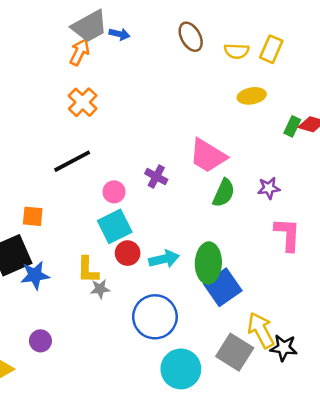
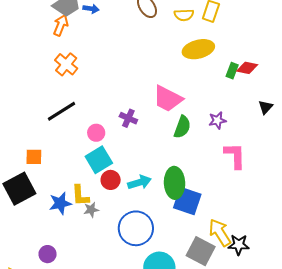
yellow ellipse: (252, 96) -> (198, 49), size x1.4
blue star: (35, 275) -> (60, 203), moved
blue square: (223, 287) -> (187, 201), turned -32

